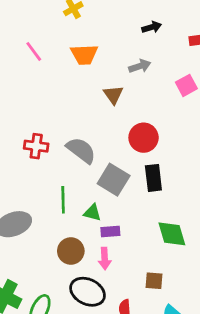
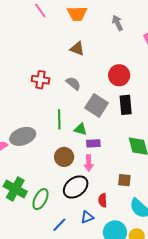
gray arrow: (140, 66) -> (117, 23), turned -98
brown triangle: (113, 95) -> (77, 49), moved, turned -35
gray semicircle: (81, 150) -> (73, 83), size x0.7
black ellipse: (88, 292) -> (76, 187), turned -65

